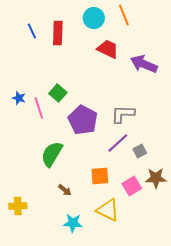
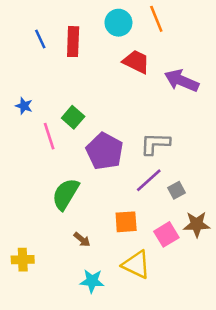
blue star: (19, 98) -> (24, 106), moved

